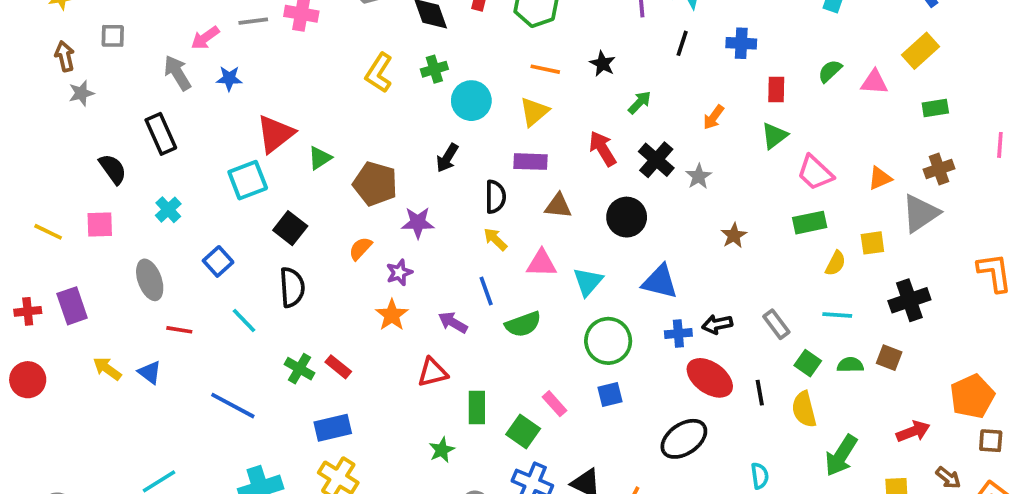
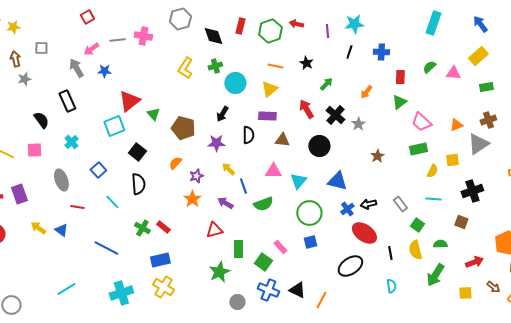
green triangle: (320, 158) -> (153, 114), turned -40
purple star: (418, 223) -> (216, 143), moved
yellow arrow: (495, 239) -> (228, 169), moved
blue cross: (678, 334) -> (347, 209), turned -32
green semicircle: (850, 365) -> (440, 244), moved
black line: (760, 393) -> (390, 253), moved
green star: (442, 450) -> (219, 272), size x1.5

